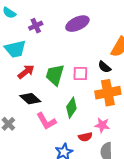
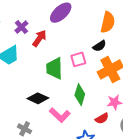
black semicircle: (105, 67) -> (99, 46), turned -56
red arrow: (26, 72) -> (39, 38), moved

